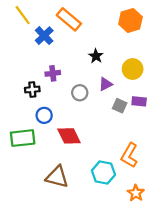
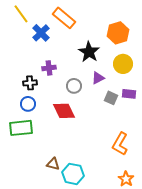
orange hexagon: (130, 20) -> (118, 33), moved
black star: (96, 56) -> (89, 52), size x1.5
blue circle: (44, 115) -> (28, 104), moved
red diamond: (69, 136) -> (64, 111), moved
cyan hexagon: (103, 173) -> (73, 174), moved
brown triangle: (57, 177) -> (53, 164), size x0.6

